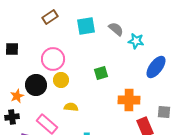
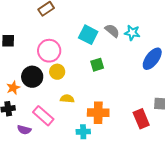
cyan square: (86, 26) -> (88, 35), moved, turned 36
gray semicircle: (116, 29) -> (112, 31), moved
orange cross: (129, 100) -> (98, 113), moved

